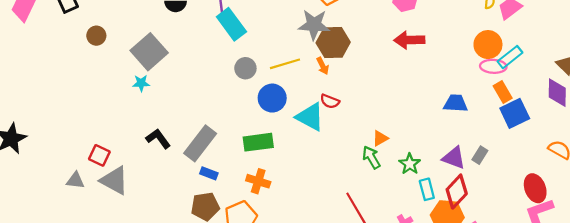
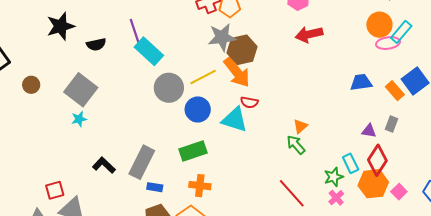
orange arrow: (323, 66) -> (237, 72), size x2.0
gray circle: (245, 68) -> (169, 88), size x1.5
orange rectangle: (503, 92) -> (395, 91), moved
red square: (99, 155) -> (55, 190), turned -30
purple triangle: (454, 158) -> (369, 131), size x0.7
green star: (410, 164) -> (334, 177), moved, turned 30

